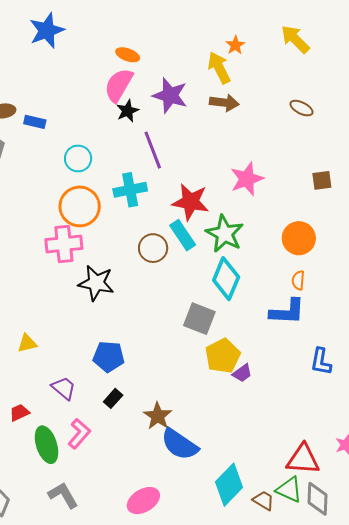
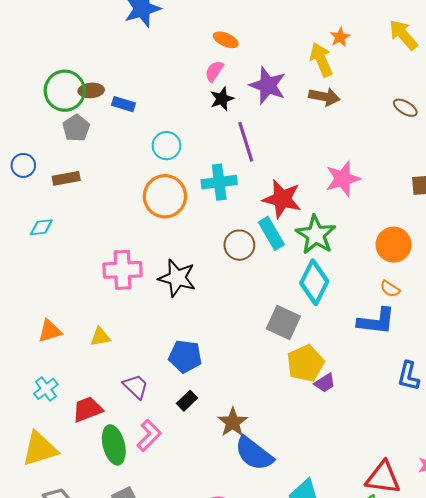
pink semicircle: (119, 85) -> (214, 71), size x0.6
pink cross: (64, 244) -> (122, 270), moved
orange semicircle: (298, 280) -> (390, 289), turned -66
red trapezoid: (19, 413) -> (87, 409), size x1.4

